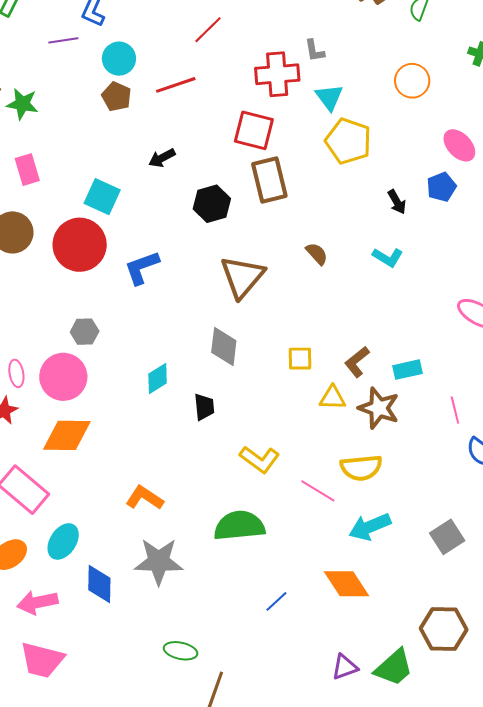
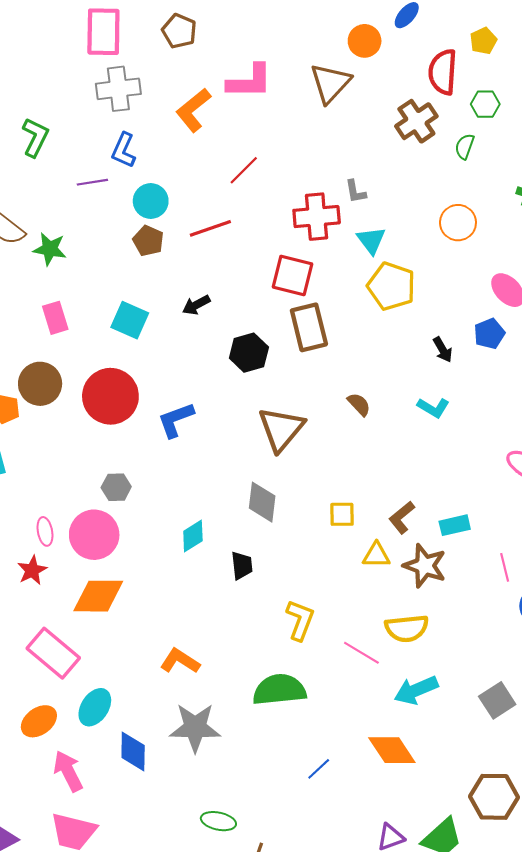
cyan square: (102, 197) -> (130, 320), moved
yellow L-shape: (260, 459) -> (300, 620), turned -105
pink arrow: (37, 602) -> (68, 771), turned 75

